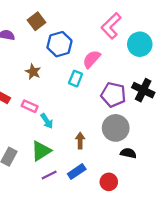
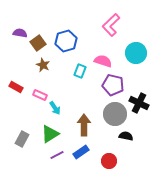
brown square: (37, 21) -> (38, 43), moved
cyan circle: (140, 44) -> (136, 53), moved
pink semicircle: (92, 59) -> (103, 61), moved, turned 66
black cross: (143, 90) -> (139, 103), moved
brown arrow: (80, 141) -> (84, 125), size x1.5

